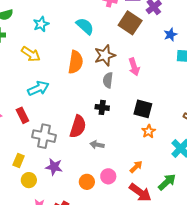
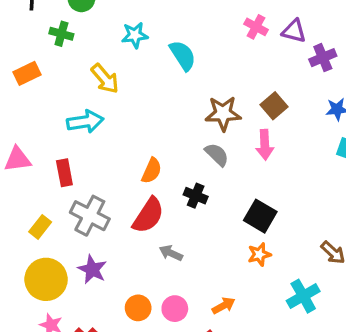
brown square: (130, 23) -> (274, 106), moved, size x0.7
cyan semicircle: (85, 26) -> (183, 55), moved
orange semicircle: (76, 62) -> (152, 171), moved, size x0.7
gray semicircle: (108, 80) -> (217, 155), turned 112
cyan arrow: (38, 88) -> (85, 122), moved
yellow rectangle: (19, 160) -> (40, 227), moved
yellow circle: (29, 180) -> (46, 279), size x1.6

